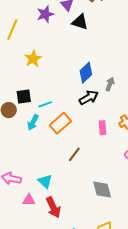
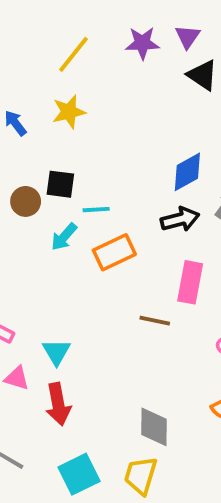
yellow star: (33, 59) -> (69, 112), moved
pink rectangle: (103, 128) -> (190, 282), size x1.5
brown line: (74, 154) -> (155, 321), moved, turned 49
gray diamond: (102, 190) -> (154, 427), moved

